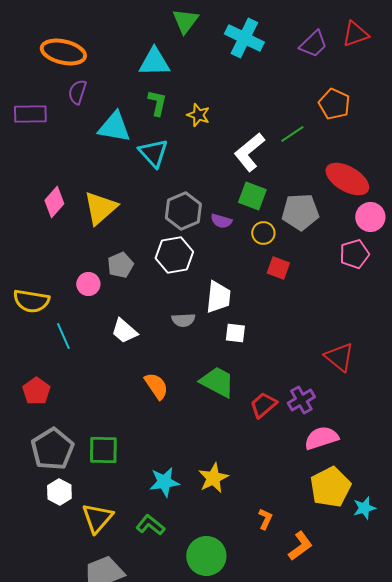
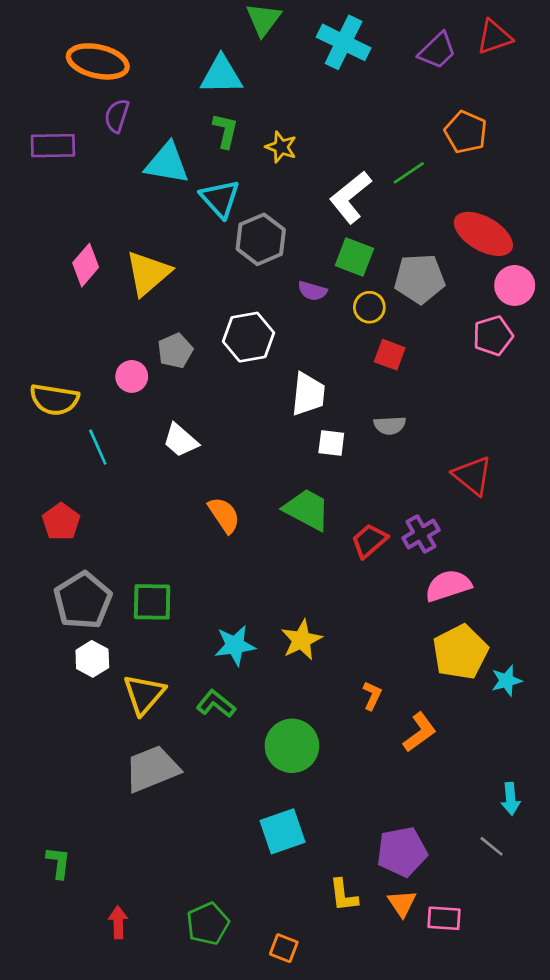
gray hexagon: (183, 211) -> (261, 239), moved
gray semicircle: (183, 320) -> (390, 425), moved

